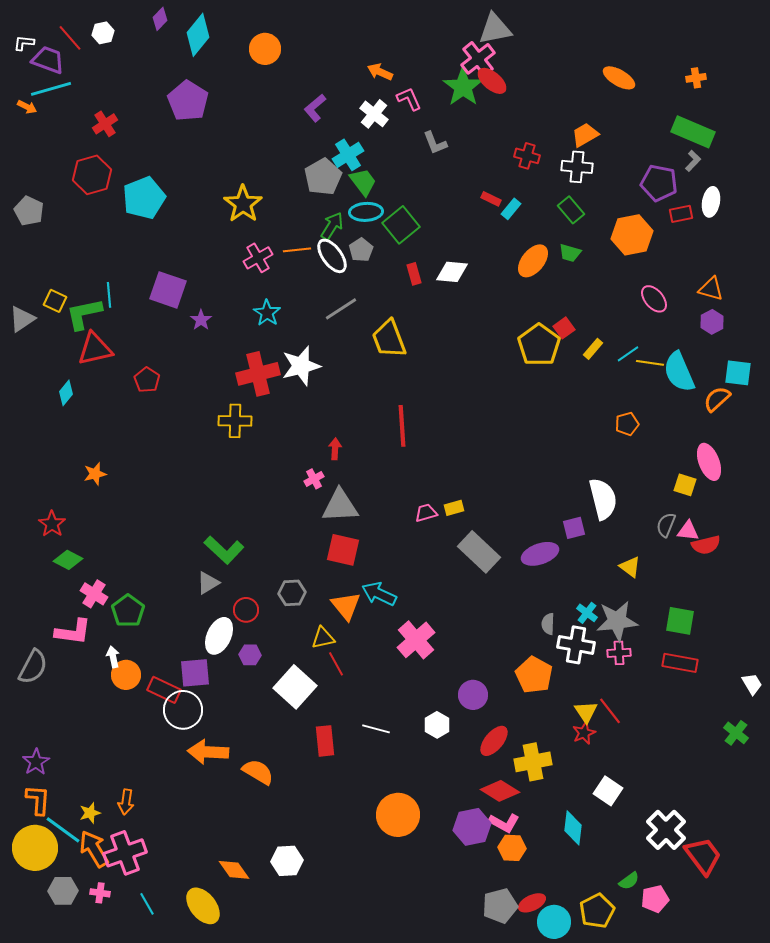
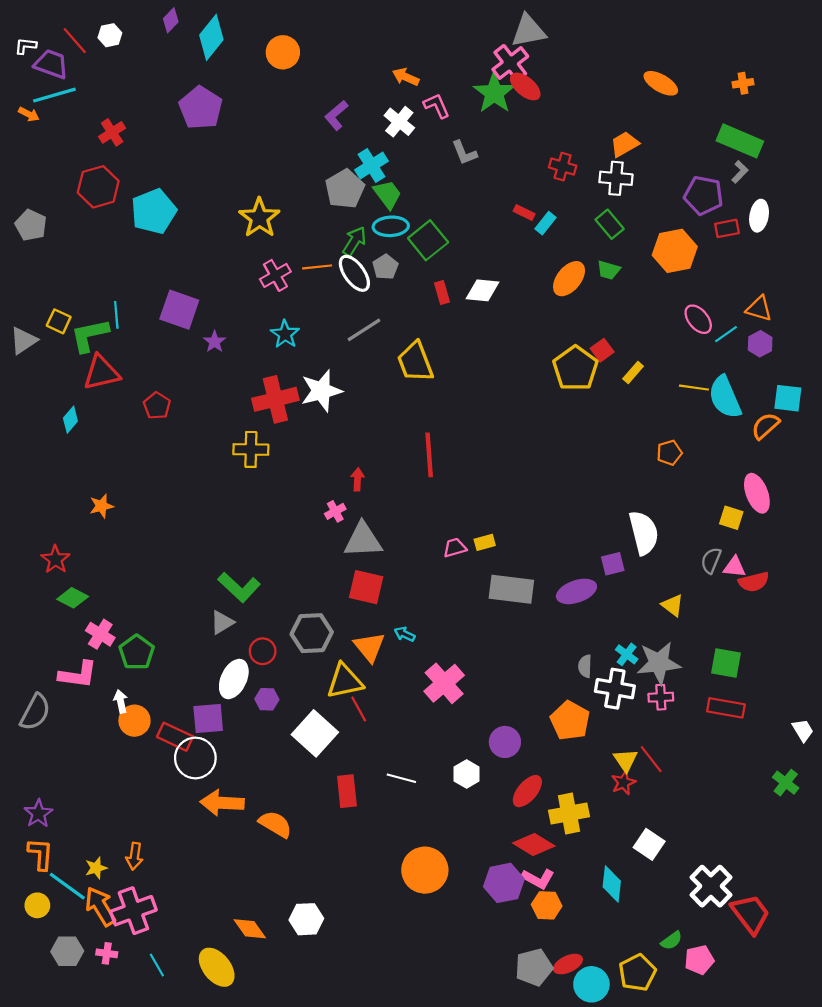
cyan line: (628, 354) -> (726, 334), moved
gray rectangle: (479, 552) -> (511, 589), turned -36
gray hexagon: (292, 593) -> (312, 633), size x1.4
cyan arrow: (379, 594) -> (405, 634), size x0.6
yellow triangle: (323, 638) -> (345, 681), size x1.5
yellow circle: (35, 848) -> (37, 905), size x0.5

